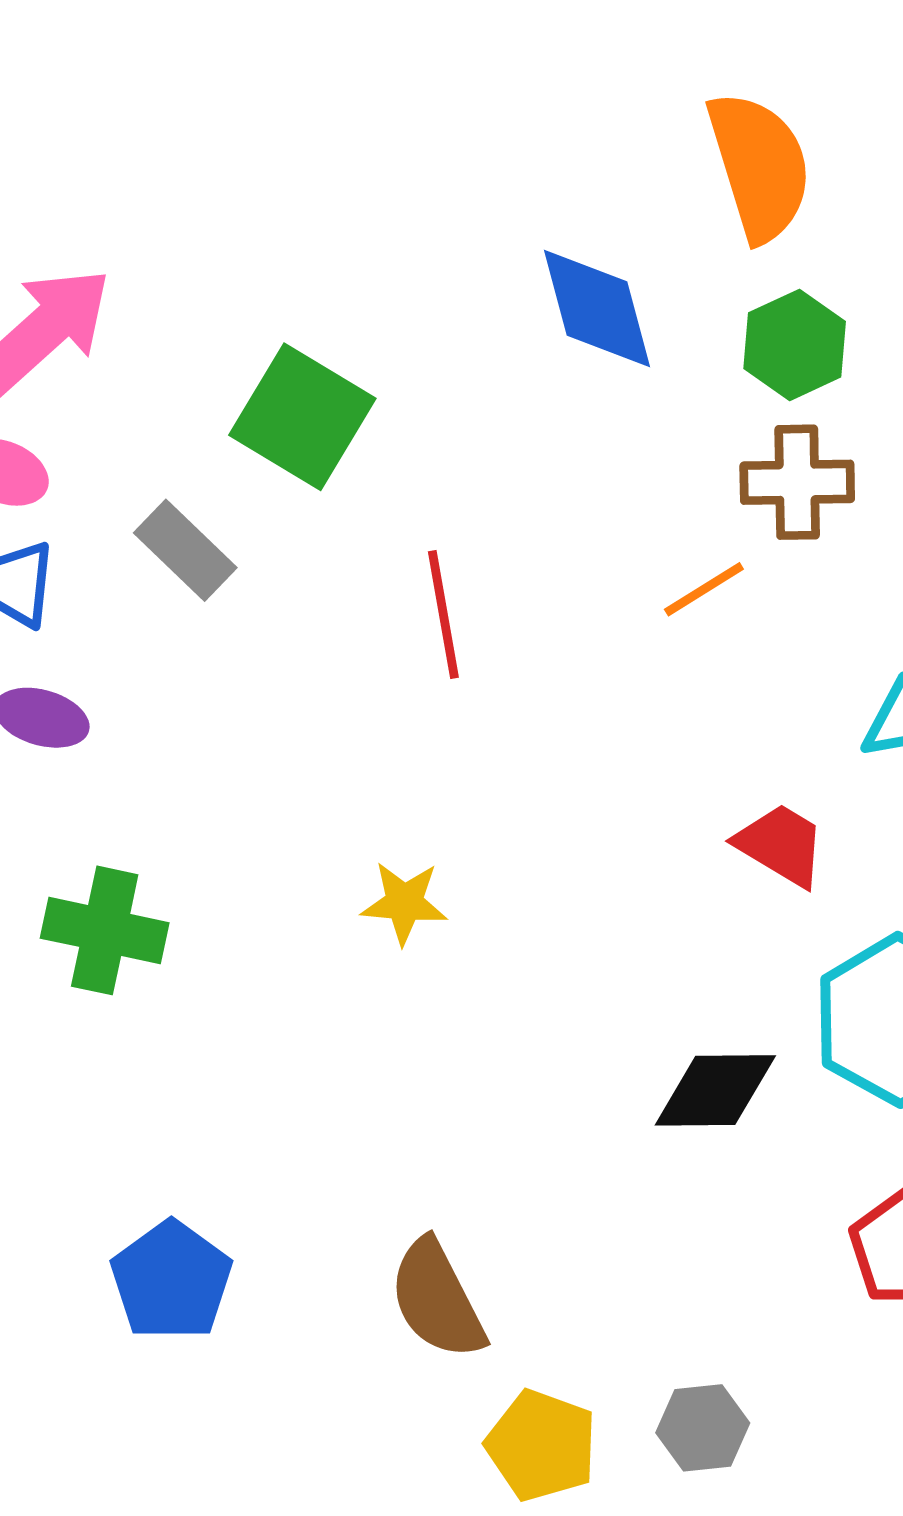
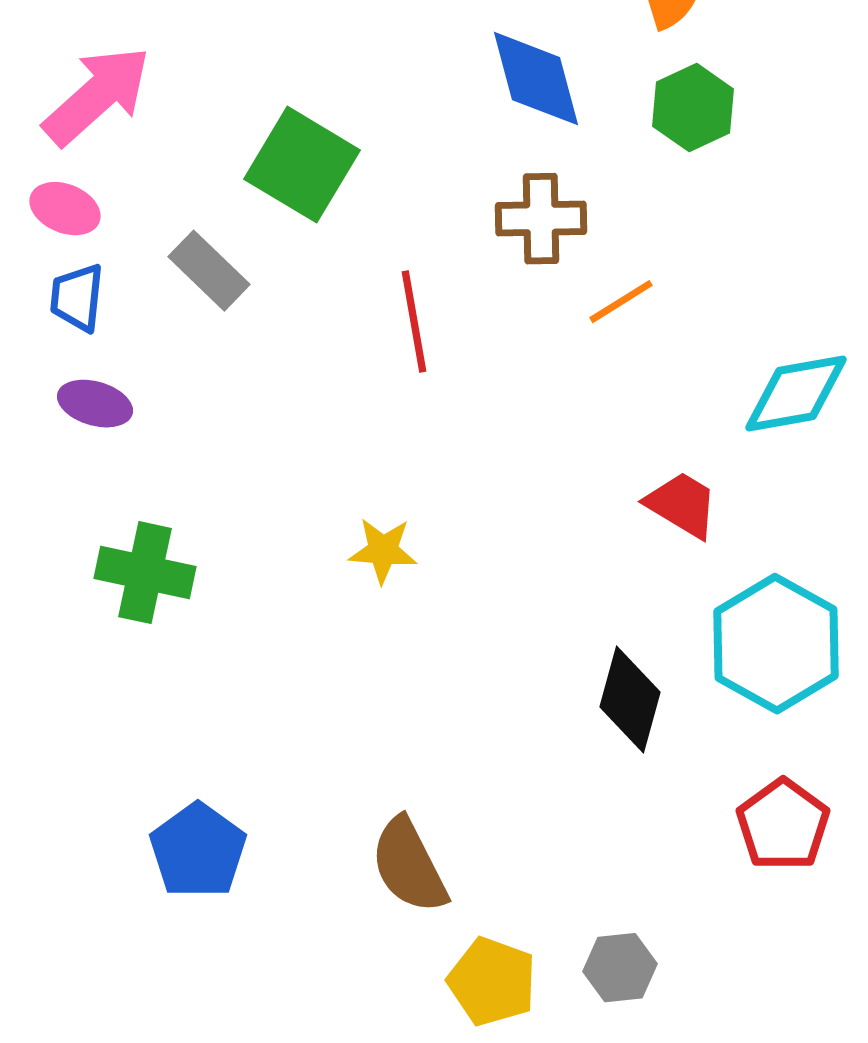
brown cross: (797, 482) -> (541, 219), moved
black diamond: (715, 1090) -> (630, 700), turned -74

